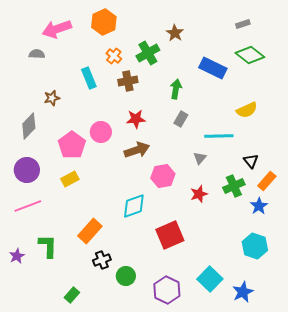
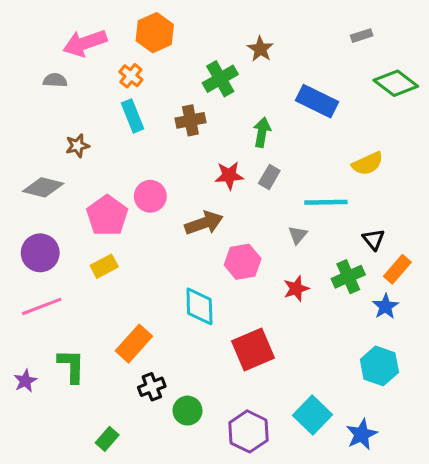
green diamond: (250, 55) -> (396, 83), moved
orange cross: (114, 56) -> (131, 76), moved
red star: (136, 119) -> (229, 175), moved
gray diamond: (29, 126) -> (43, 187), turned 60
cyan diamond: (134, 206) -> (199, 306), turned -72

